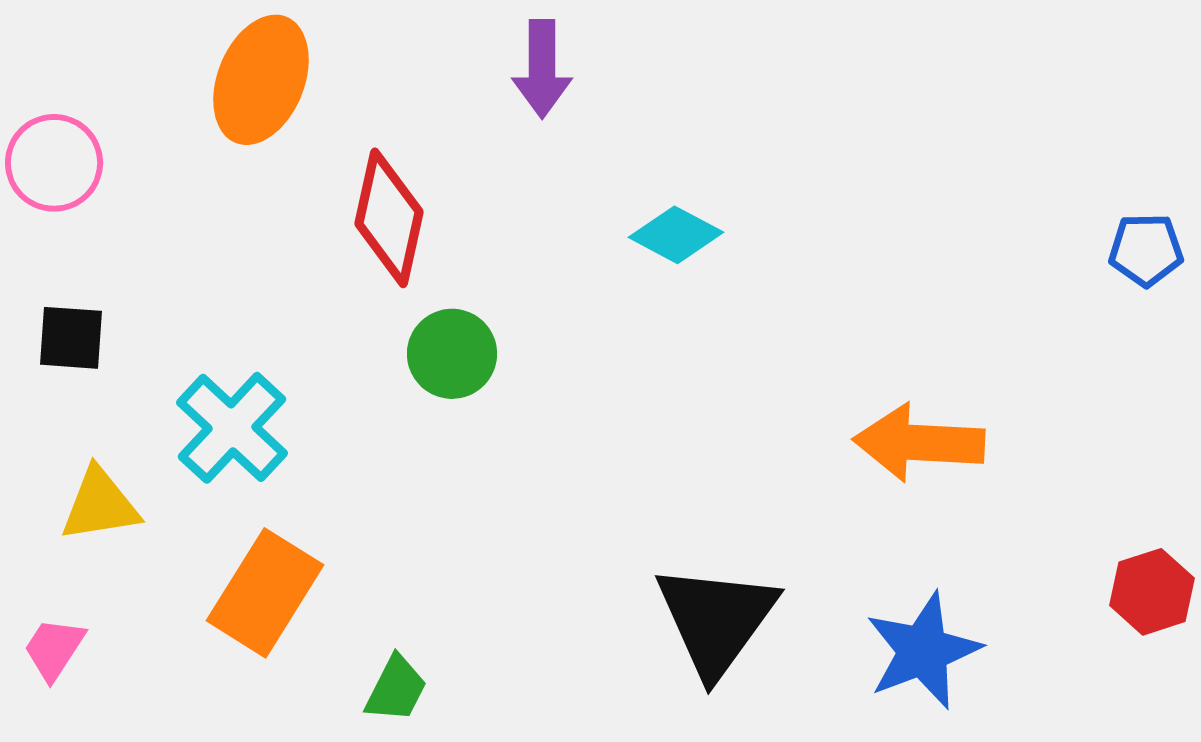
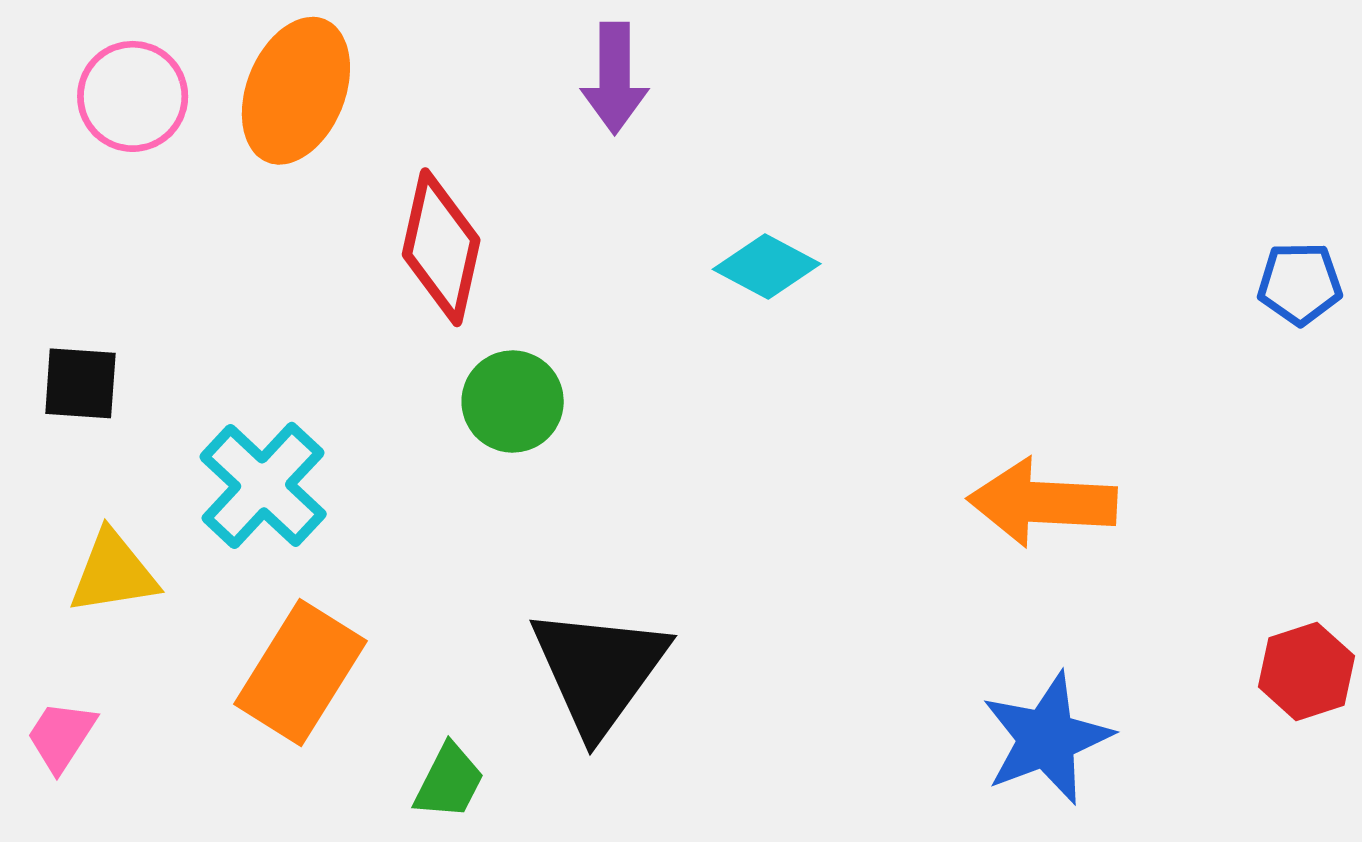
pink circle: (54, 163) -> (133, 96), moved
black triangle: (716, 620) -> (599, 670), moved

